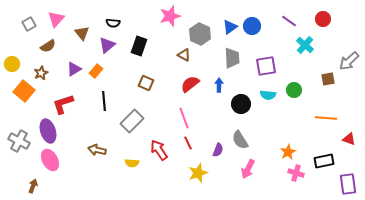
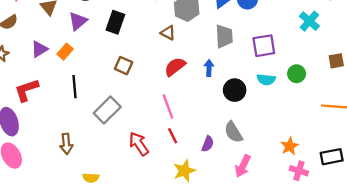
brown arrow: (97, 150) -> (66, 144), turned -108
yellow semicircle: (132, 163) -> (91, 178), moved

